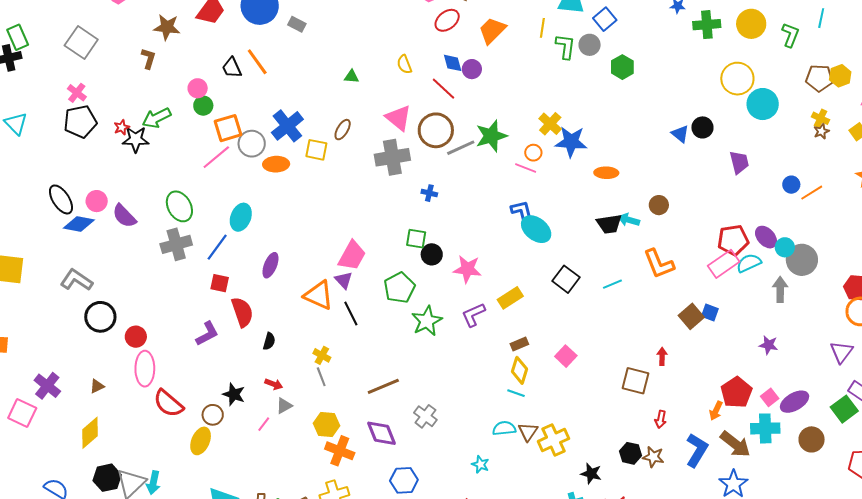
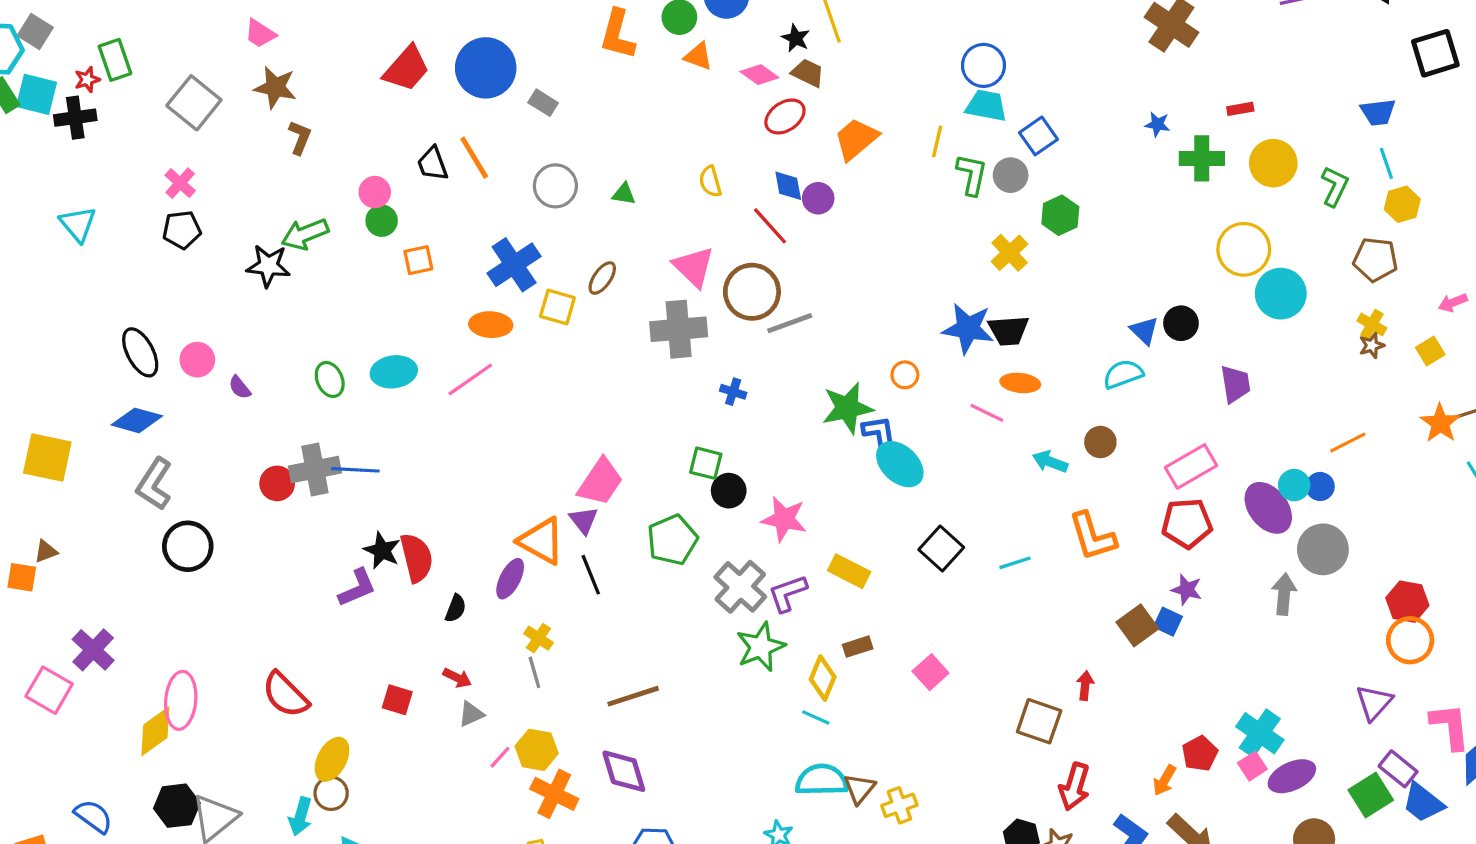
cyan line: (821, 18) -> (1386, 163), turned -36
brown star: (167, 27) -> (275, 87), moved
green rectangle: (18, 37) -> (115, 60), moved
yellow hexagon: (840, 76) -> (1402, 204), moved
black pentagon: (80, 122) -> (182, 230), size x0.7
yellow cross: (550, 124) -> (1010, 253), moved
red star: (122, 127) -> (87, 80), moved
orange square: (228, 128) -> (418, 260), size x0.7
green star: (491, 136) -> (847, 408), moved
gray circle: (252, 144) -> (555, 186), moved
orange circle: (533, 153) -> (905, 375), moved
pink line: (216, 157) -> (470, 379), moved
pink line: (526, 168) -> (987, 413), moved
blue circle: (791, 185) -> (1320, 486), moved
green ellipse: (179, 206) -> (330, 380), size x0.7
purple semicircle: (124, 216) -> (240, 387), size x0.6
cyan ellipse: (241, 217) -> (394, 372), moved, turned 56
blue diamond: (79, 224) -> (137, 420), moved
black trapezoid: (609, 224) -> (1008, 330), moved
purple ellipse: (766, 237) -> (1268, 508), size x1.4
red pentagon: (733, 240) -> (1187, 523), moved
gray cross: (176, 244) -> (315, 469), moved
blue line: (217, 247) -> (355, 470), moved, turned 52
cyan circle: (785, 247) -> (1294, 485), moved
cyan semicircle: (749, 263) -> (1123, 374), moved
pink rectangle: (724, 264) -> (1191, 466), moved
purple ellipse: (270, 265) -> (510, 579), moved
gray L-shape: (76, 280) -> (154, 484), turned -96
red square: (220, 283) -> (397, 700), moved
yellow rectangle: (510, 298) -> (849, 571), turned 55
green star: (427, 321) -> (761, 647), moved
red circle: (136, 337) -> (277, 483), moved
purple star: (769, 345) -> (1187, 590), moved
pink ellipse: (145, 369) -> (181, 700), moved
yellow diamond: (519, 370) -> (823, 678), moved
brown triangle: (97, 386) -> (46, 551), moved
red pentagon: (736, 392) -> (1200, 754), size x0.7
cyan line: (516, 393) -> (816, 717), moved
black star: (234, 394) -> (382, 550), moved
brown circle: (213, 415) -> (331, 793), moved
gray cross: (425, 416) -> (740, 587), moved, size x1.4
red arrow: (661, 419) -> (1074, 787), size x1.6
pink line: (264, 424) -> (500, 757), moved
cyan semicircle: (504, 428) -> (822, 780), size x1.4
cyan cross: (765, 428) -> (1260, 733), moved, turned 32
yellow cross: (554, 440) -> (899, 805), size x0.7
cyan arrow: (153, 483) -> (300, 816), moved

